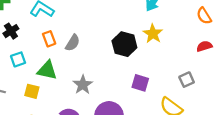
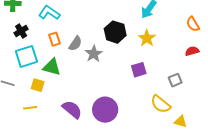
black hexagon: (124, 44) -> (115, 32), moved
cyan square: (18, 59) -> (26, 56), size x1.6
purple square: (140, 83) -> (139, 70), moved, turned -35
gray star: (83, 85) -> (94, 54), moved

